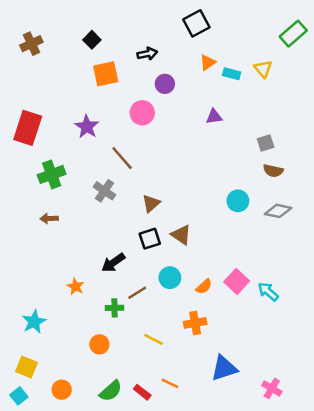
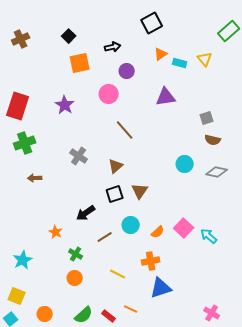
purple triangle: (214, 117) -> (166, 97), size x1.5
brown line: (122, 158) -> (125, 130), moved
green cross: (52, 174) -> (25, 143), moved
brown triangle: (181, 235) -> (140, 191), turned 30
green cross: (115, 308) -> (76, 254), moved, turned 32
blue triangle: (224, 368) -> (161, 288), moved

